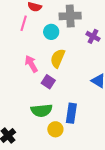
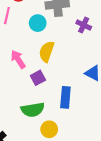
purple square: (48, 82) -> (38, 78), turned 32
blue rectangle: (71, 113) -> (65, 97), moved

